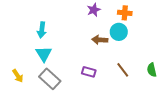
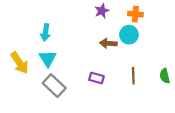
brown line: (123, 70) -> (133, 76), turned 35
yellow arrow: (18, 76) -> (20, 63), moved, size x1.5

